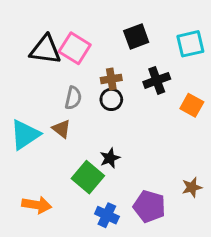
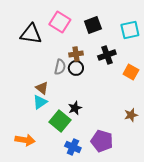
pink square: (75, 48) -> (60, 22), moved
gray semicircle: (73, 98) -> (60, 67), moved
cyan triangle: (25, 135) -> (40, 102), moved, size x0.7
brown star: (192, 187) -> (131, 115), moved

